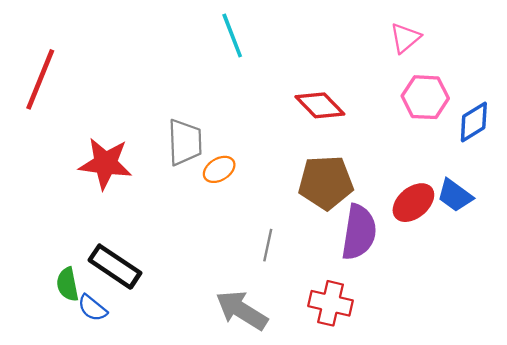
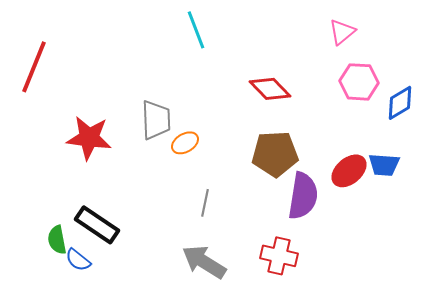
blue trapezoid: (455, 195) -> (384, 165), turned -32
gray line: (268, 245) -> (205, 203), moved

